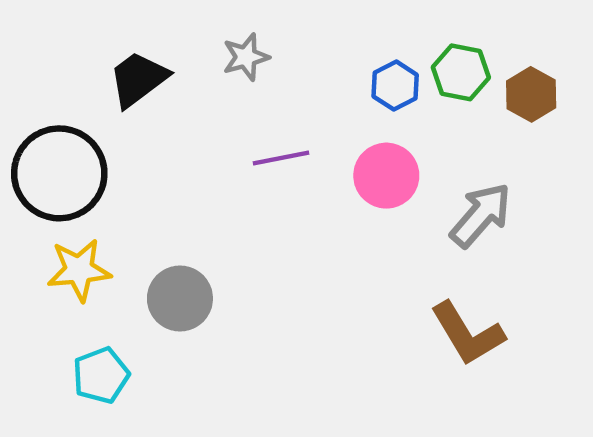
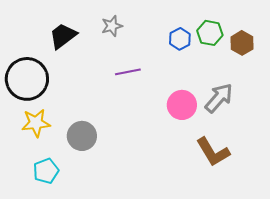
pink circle: (386, 176) -> (182, 105), moved

